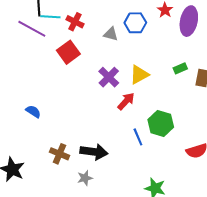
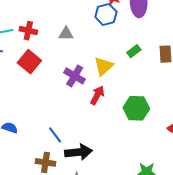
blue hexagon: (135, 23) -> (106, 14), moved
green rectangle: (180, 68) -> (134, 51), moved
blue line: (138, 137) -> (55, 135), moved

